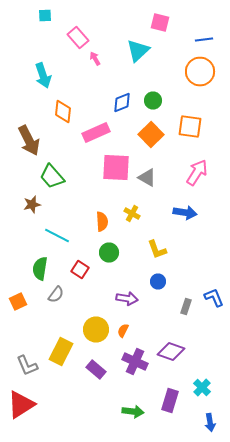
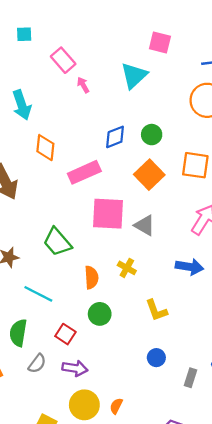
green trapezoid: (52, 176) -> (57, 242), moved
blue circle: (158, 282) -> (156, 358), moved
purple arrow: (127, 298) -> (75, 368), moved

